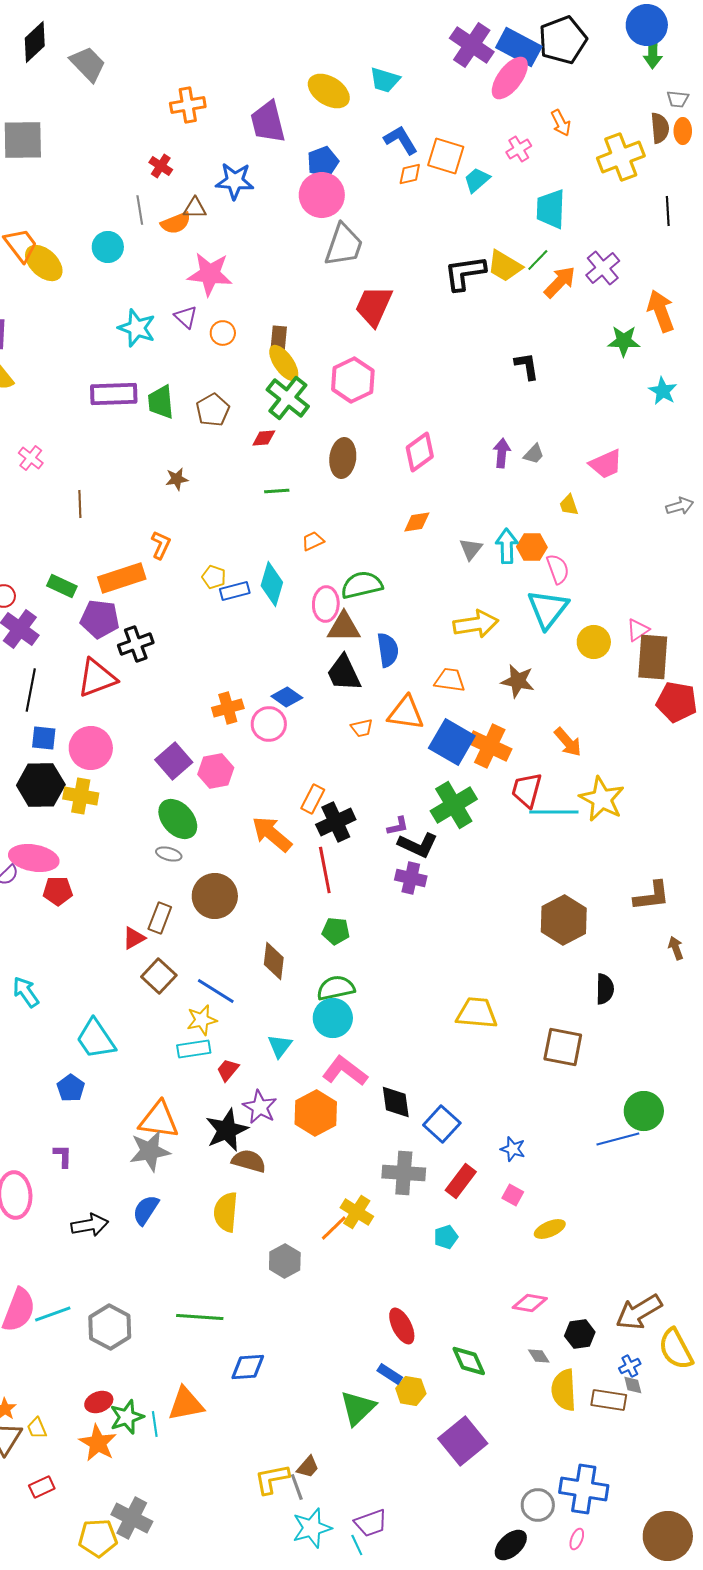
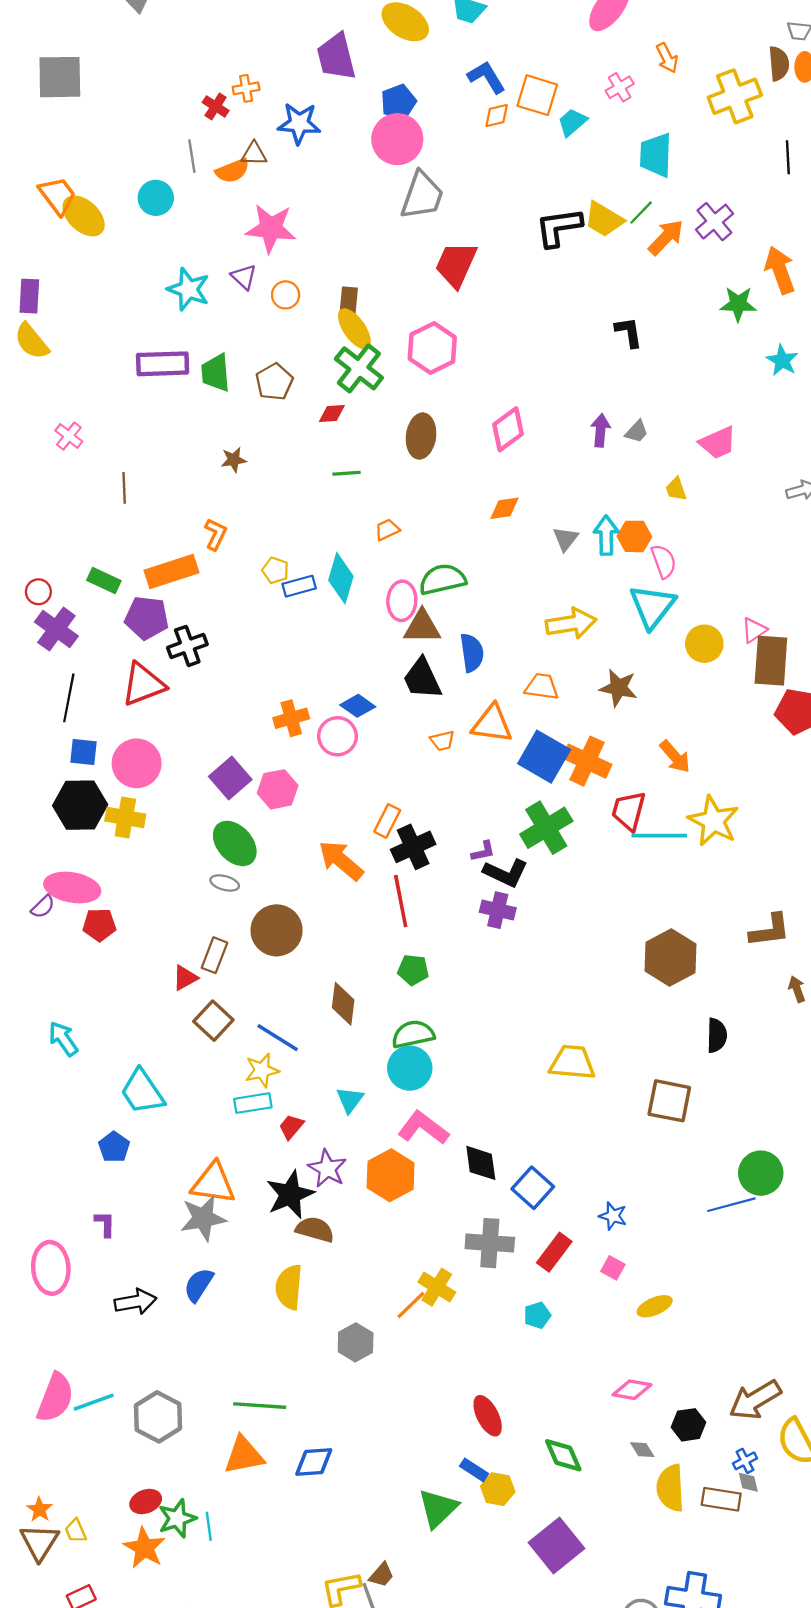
orange cross: (188, 105) -> (246, 88), moved, size x0.7
orange triangle: (186, 1404) -> (244, 1455), moved

